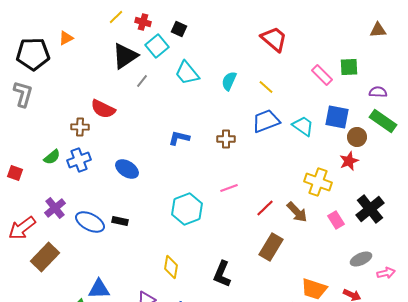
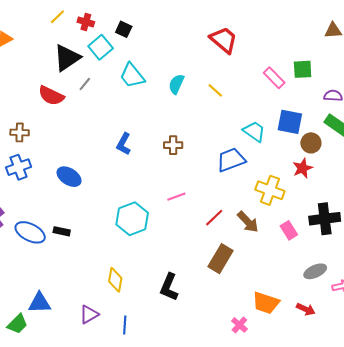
red semicircle: (103, 109) -> (51, 96), moved
blue trapezoid: (266, 121) -> (231, 160), moved
blue L-shape: (179, 138) -> (124, 144), turned -75
black cross: (370, 209) -> (325, 219), turned 32

